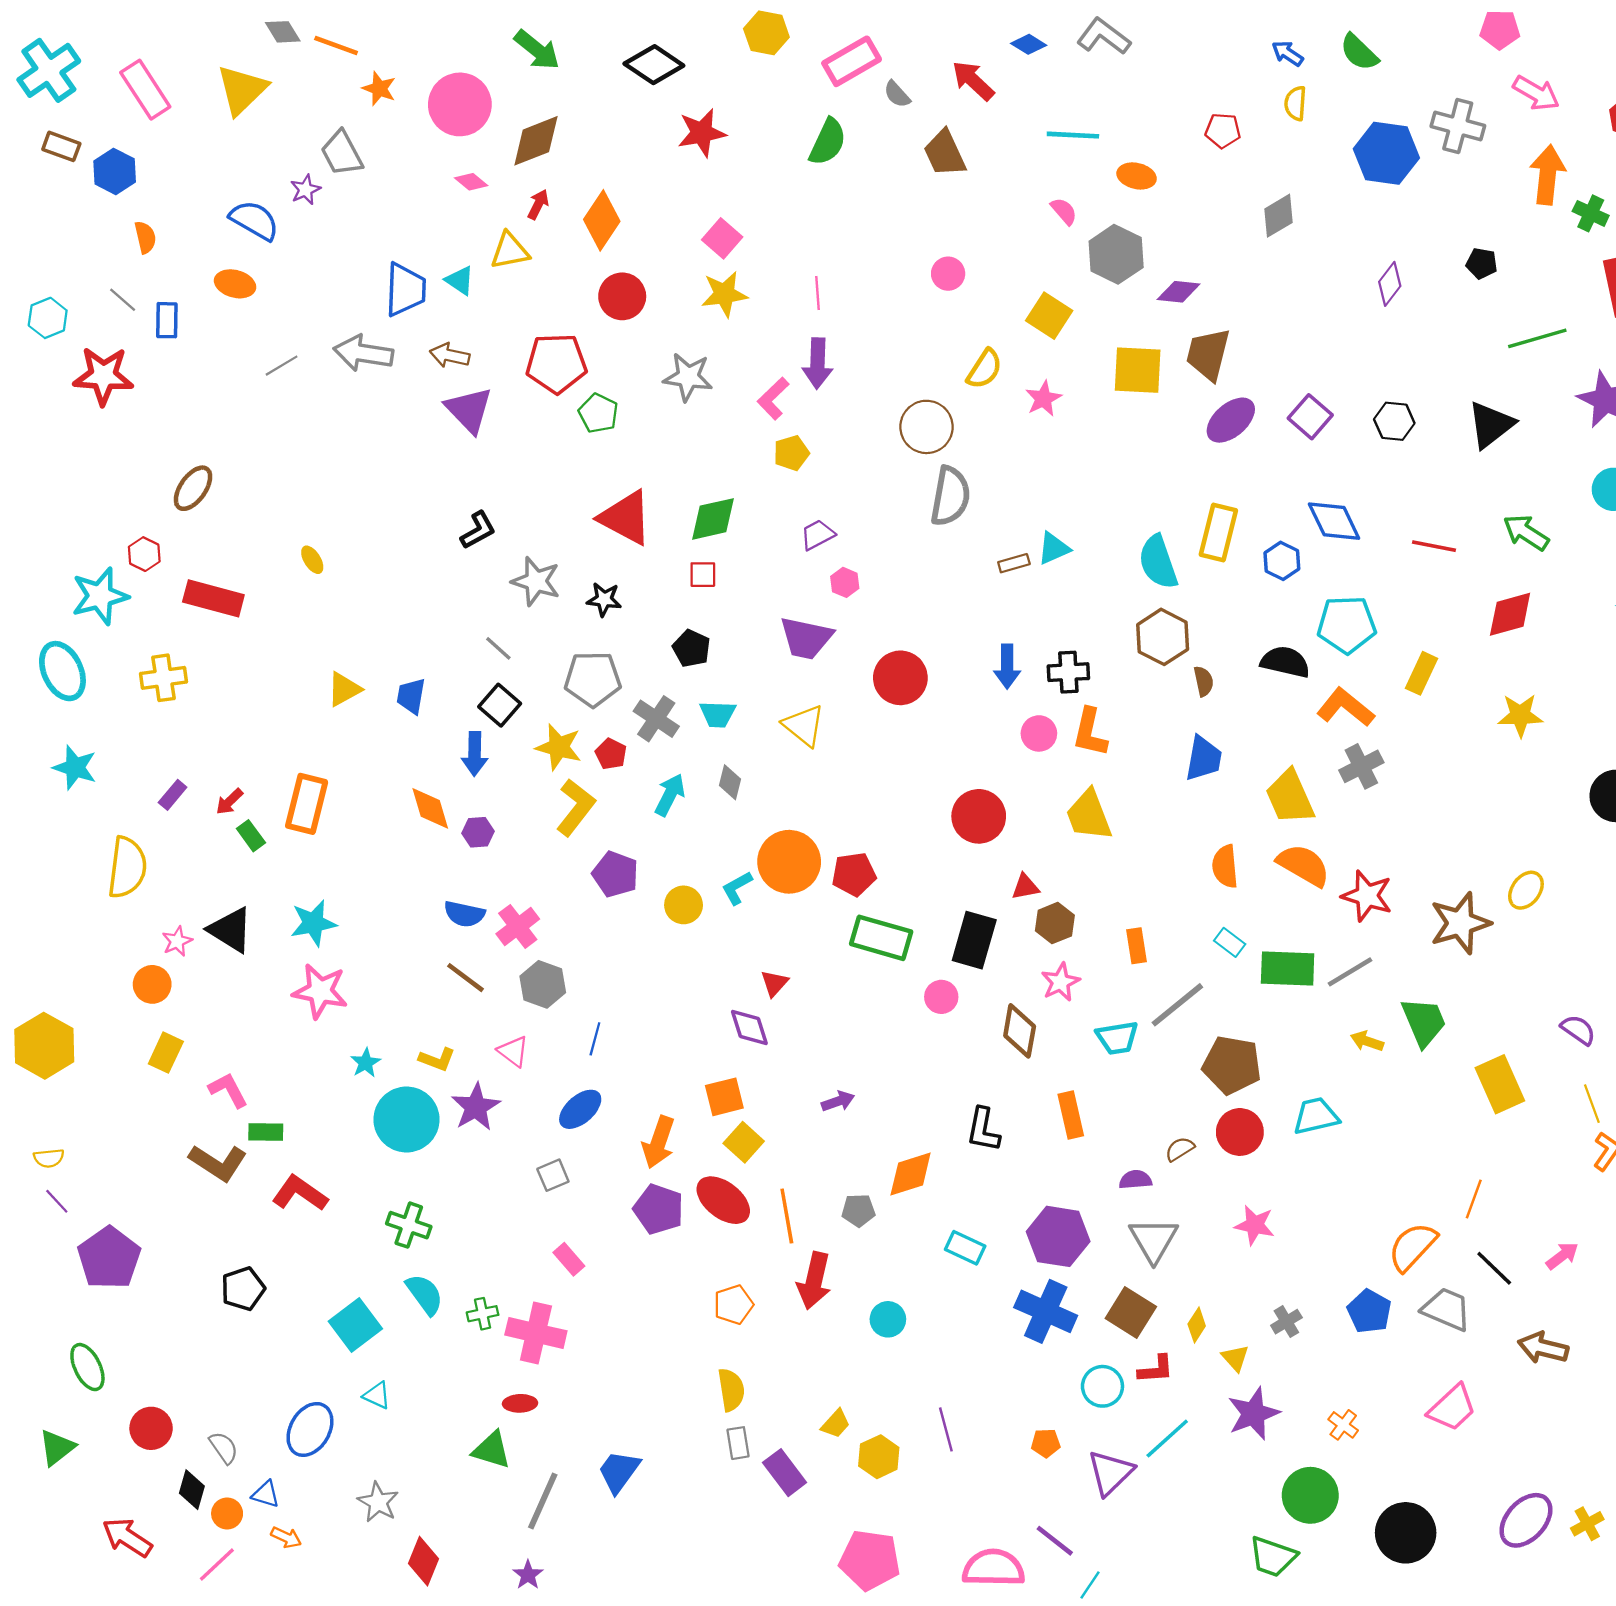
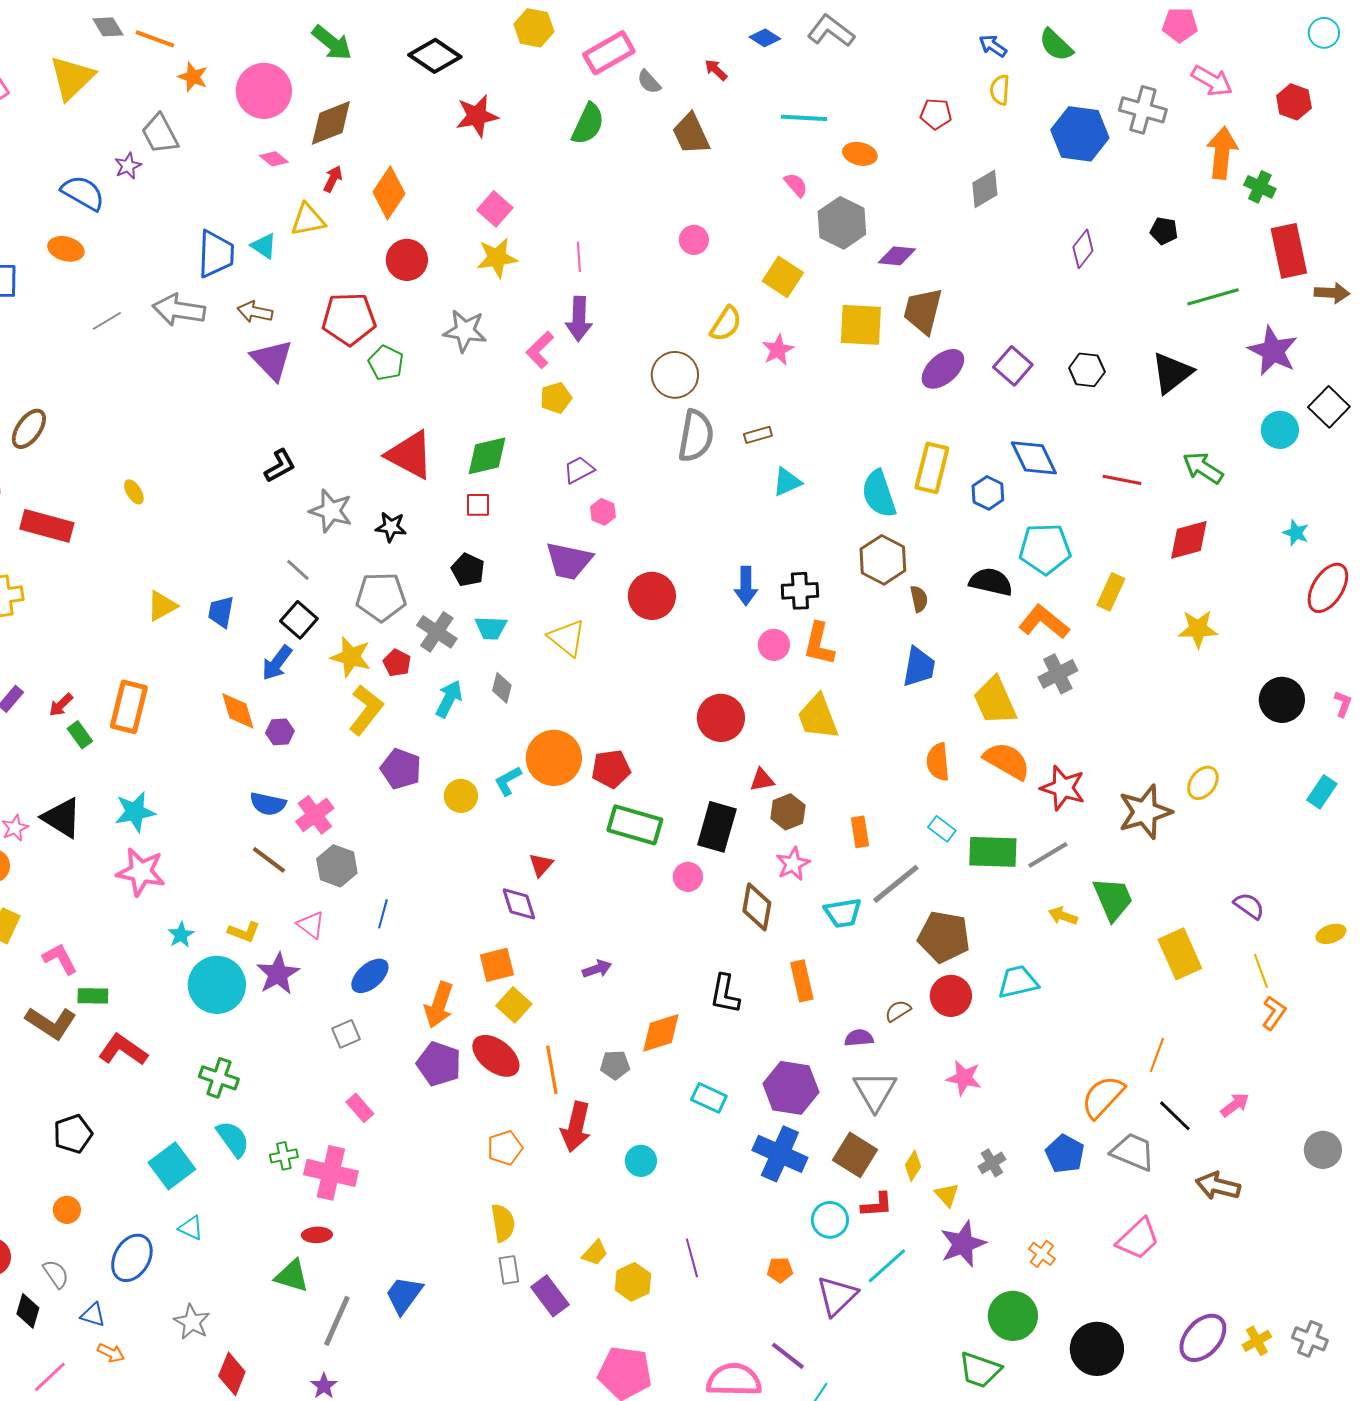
red arrow: (973, 81) -> (716, 70), size x0.6
brown rectangle: (1014, 563) -> (758, 435), moved
blue arrow: (475, 754) -> (277, 663), turned 36
orange circle: (227, 1513) -> (67, 1210), moved

